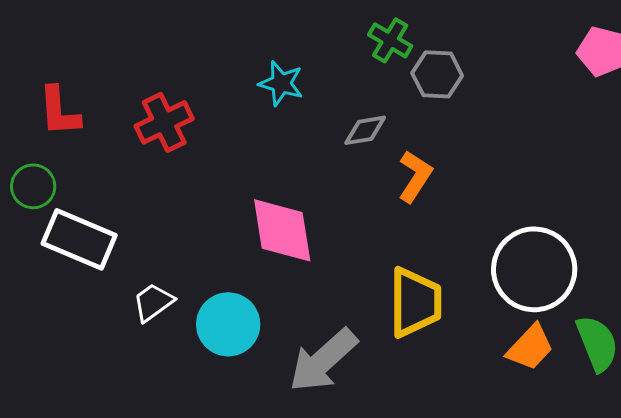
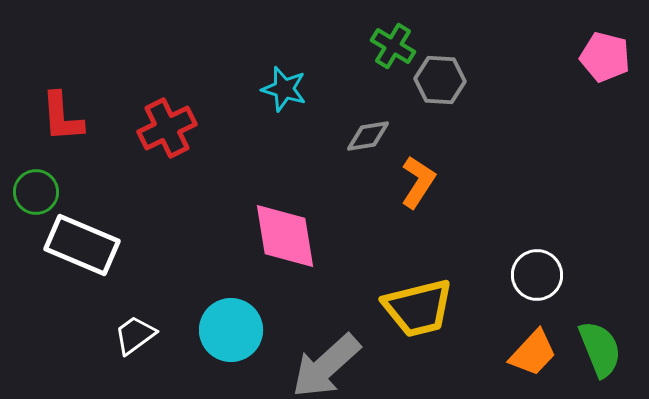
white circle: (534, 269) -> (537, 275), size x0.6
white trapezoid: (153, 302) -> (135, 335), moved
yellow trapezoid: (415, 302) -> (418, 308), turned 76

